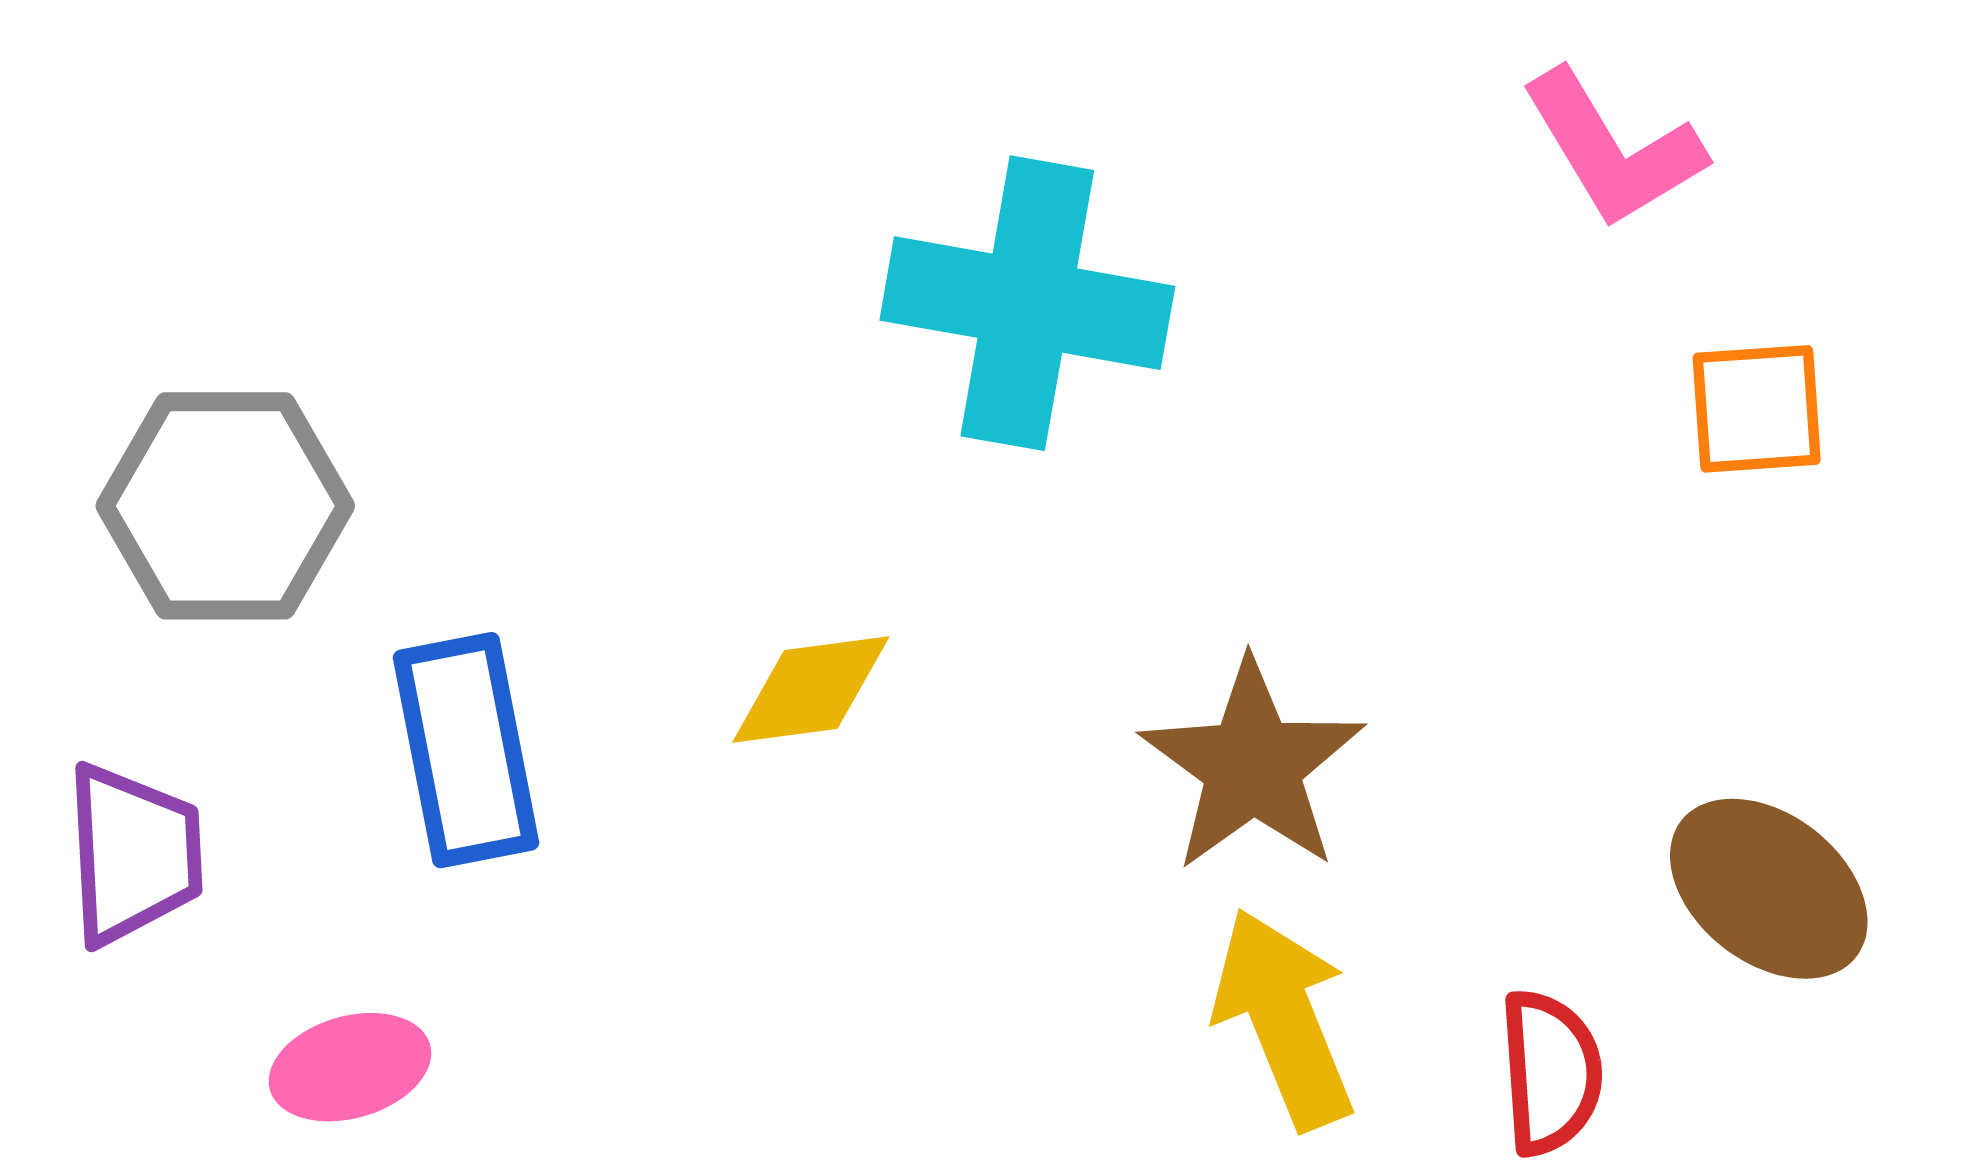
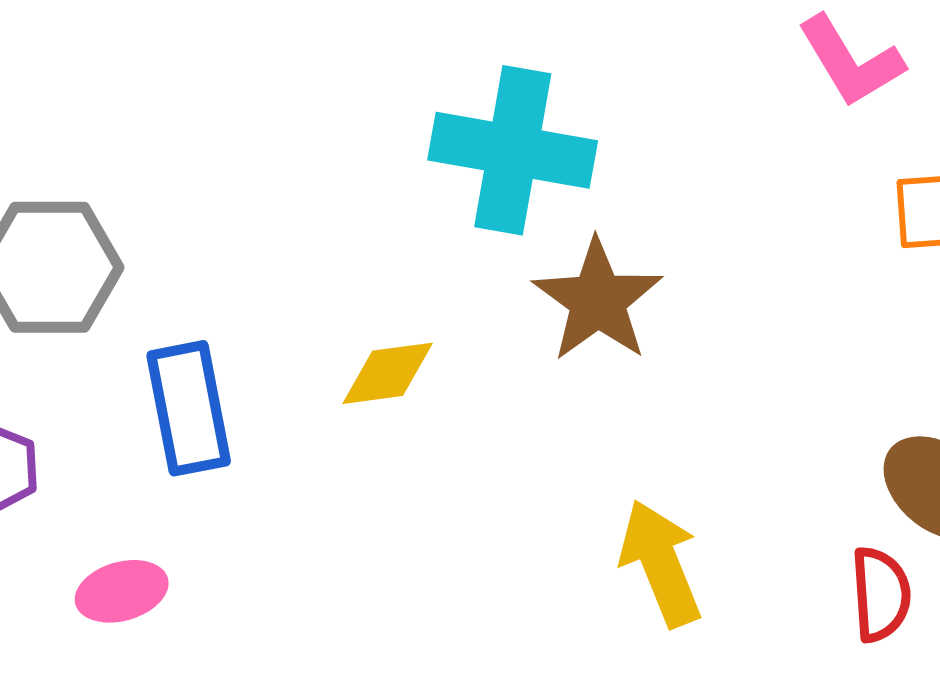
brown star: (1253, 766) -> (598, 300), moved
red semicircle: (1550, 1072) -> (881, 594), moved

